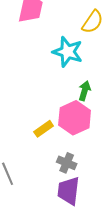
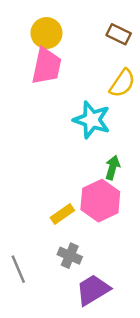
gray cross: (67, 163) -> (70, 256), moved
purple trapezoid: (69, 191) -> (93, 290), turned 52

